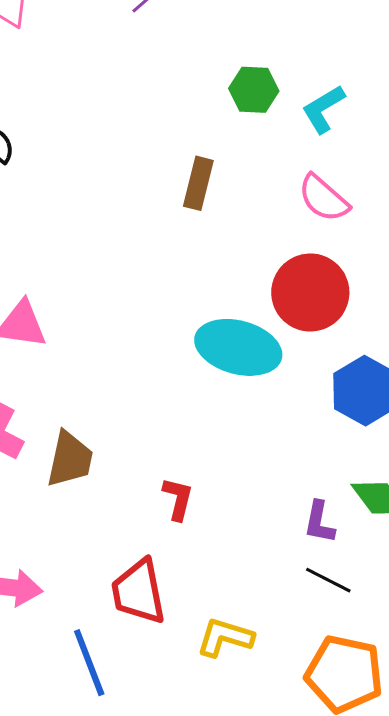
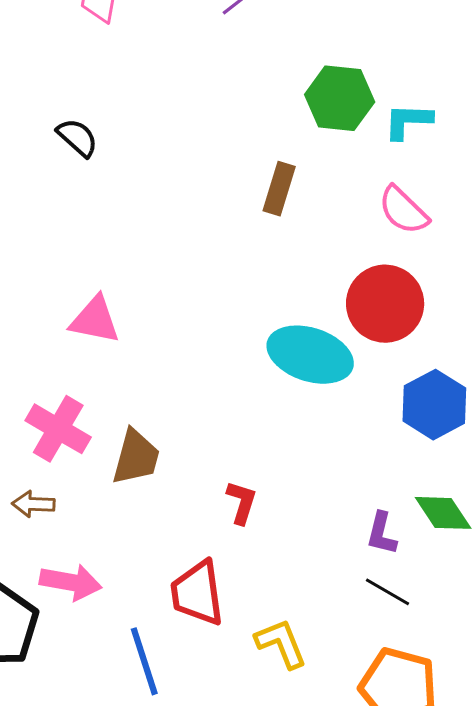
green hexagon: (254, 90) -> (340, 98), size x1.4
cyan L-shape: (323, 109) -> (408, 121), turned 30
yellow L-shape: (225, 637) -> (281, 643), turned 48

